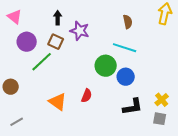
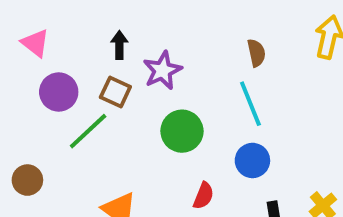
purple star: (80, 31) -> (162, 70), turned 30
cyan line: (125, 48) -> (250, 104), turned 50
green circle: (106, 66) -> (182, 131), moved
red semicircle: (87, 96) -> (204, 196), moved

